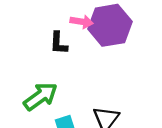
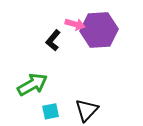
black L-shape: (59, 43) -> (53, 40), turned 30

